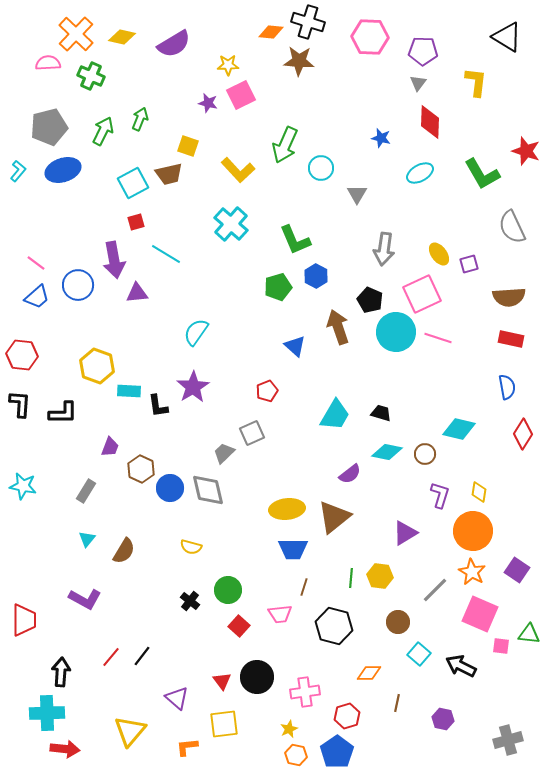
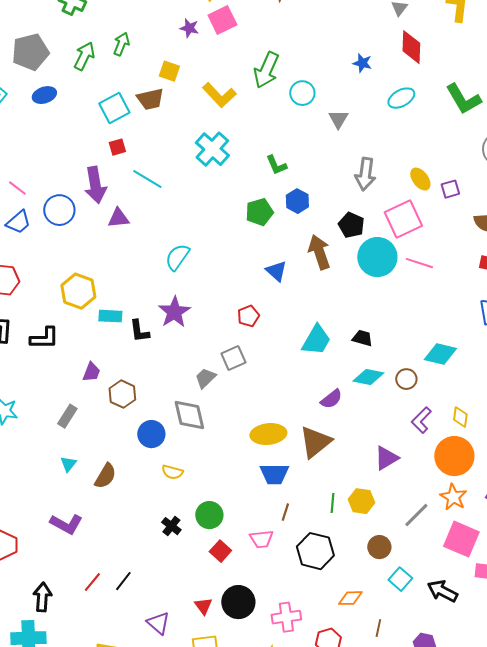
blue ellipse: (63, 170) -> (44, 95), size x0.7
green L-shape: (295, 240) -> (276, 165), size x0.7
blue circle: (170, 488) -> (151, 434), moved
purple L-shape: (440, 495) -> (421, 420), turned -152

